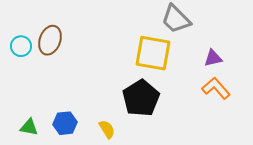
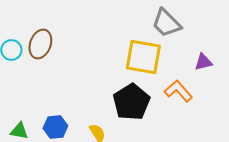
orange L-shape: (216, 88) -> (178, 91), moved

